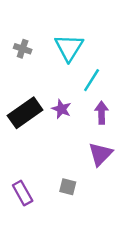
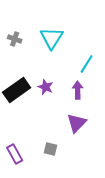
cyan line: (92, 80) -> (87, 64), moved

